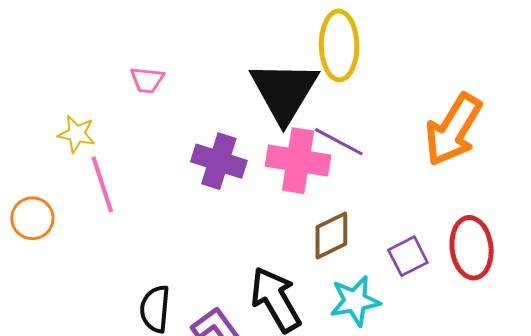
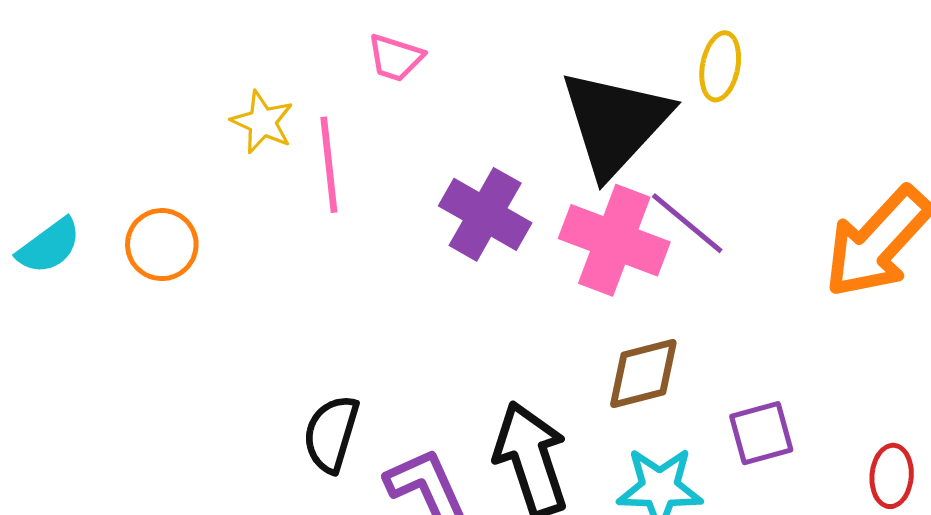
yellow ellipse: (339, 45) -> (720, 66), size x0.6
pink line: (102, 184) -> (329, 165), moved
red ellipse: (472, 248) -> (892, 476), moved, size x0.6

